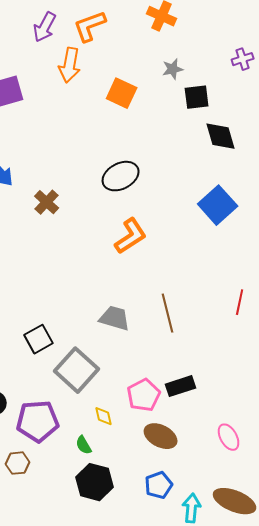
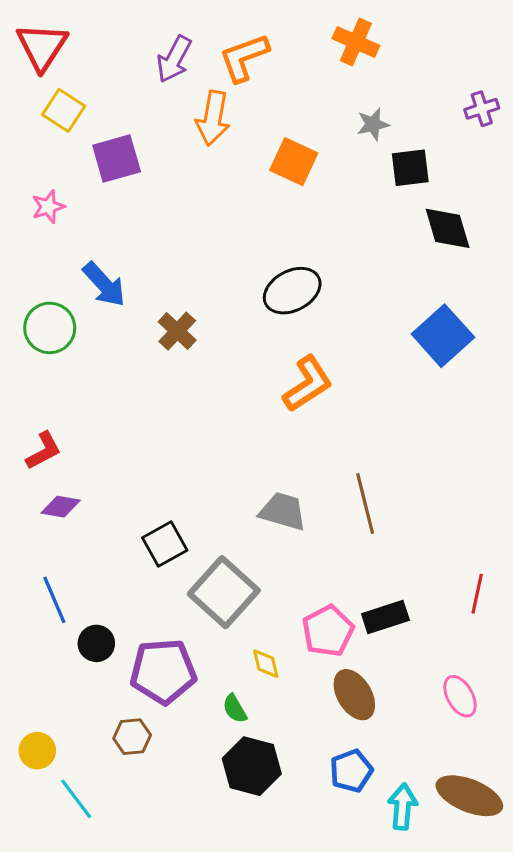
red line: (240, 302) -> (477, 594), moved
brown ellipse: (161, 436) -> (354, 695), turned 32

